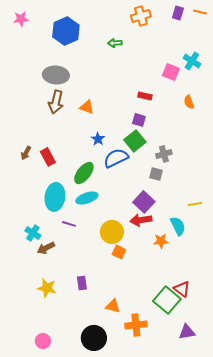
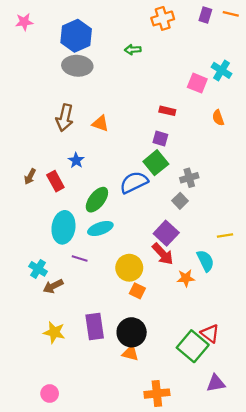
gray ellipse: (56, 75) -> (77, 66), moved
blue star: (98, 139) -> (76, 160), moved
gray square: (156, 174) -> (180, 201), turned 32
red arrow: (141, 220) -> (163, 254), turned -125
purple rectangle: (82, 283) -> (95, 327), size x1.6
orange cross: (136, 325) -> (157, 394), moved
black circle: (94, 338) -> (132, 332), moved

